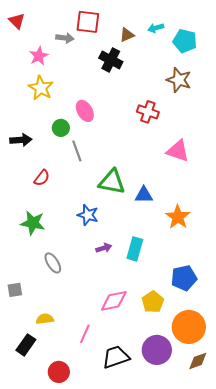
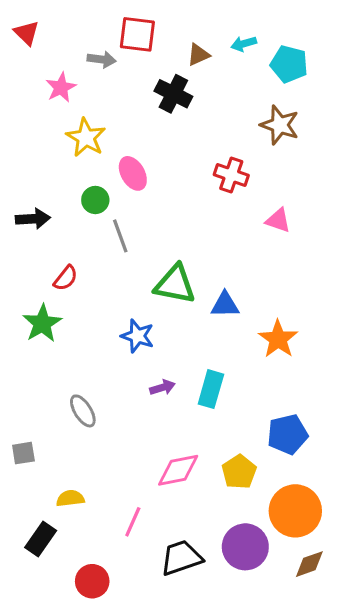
yellow star: (41, 88) -> (86, 137), moved
pink triangle: (178, 151) -> (278, 220), moved, size x0.7
green star: (33, 223) -> (42, 323), moved, turned 30

